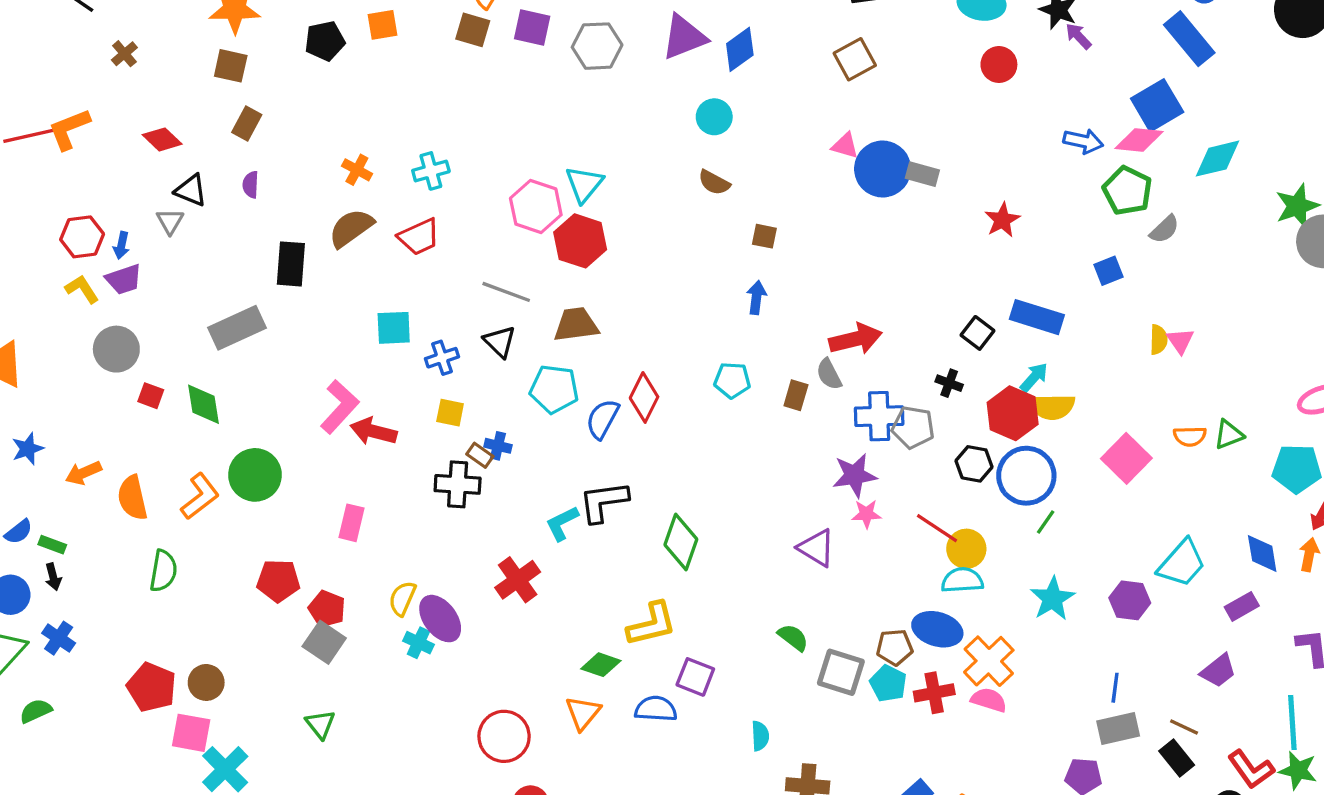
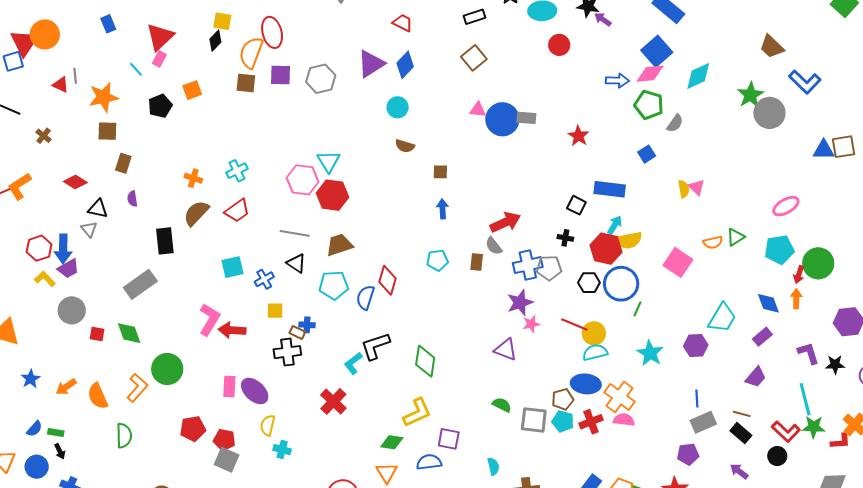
blue arrow: (121, 245) -> (63, 249), size x1.8
purple ellipse: (440, 619) -> (255, 391), moved

